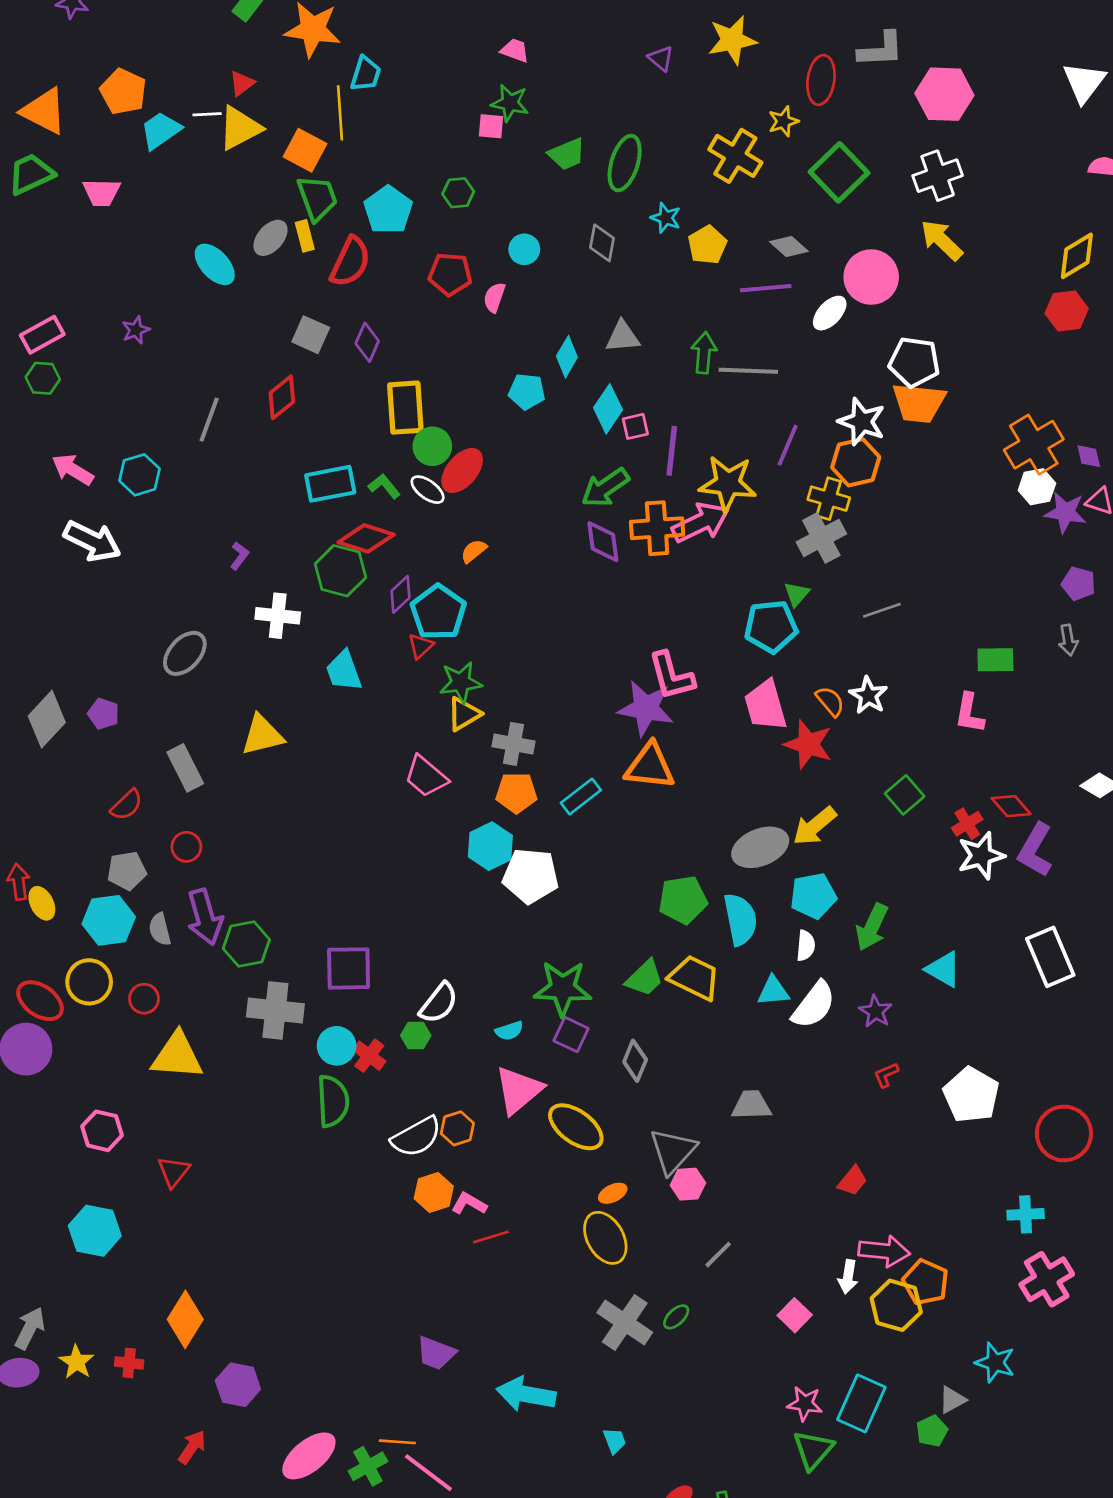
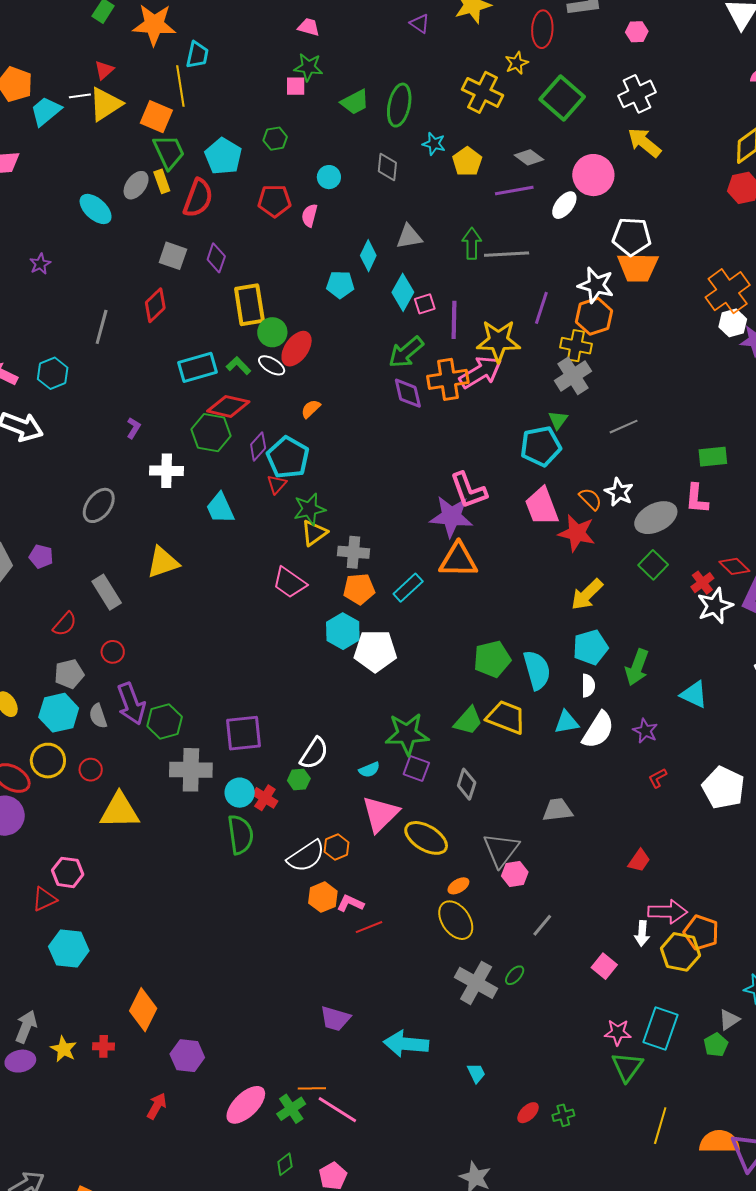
pink hexagon: (944, 94) -> (637, 32), size x0.5
gray ellipse: (760, 847) -> (656, 518), moved
red triangle: (174, 1172) -> (44, 899), moved, turned 32

